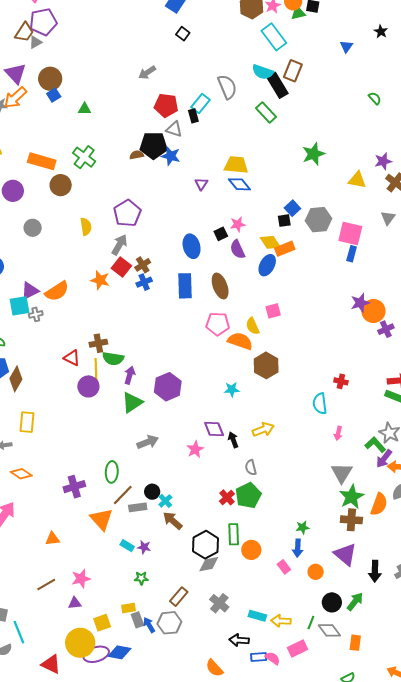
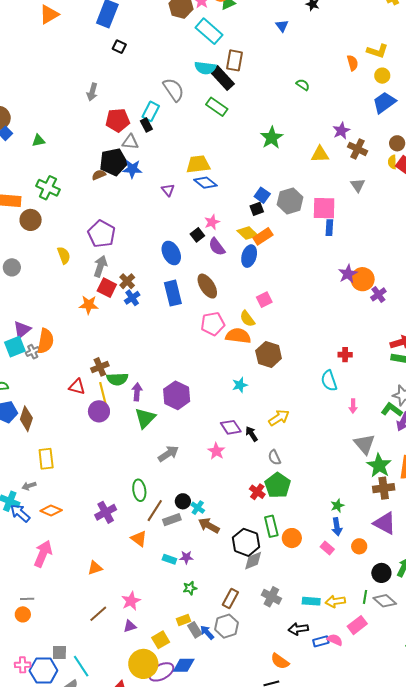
gray arrow: (147, 72) -> (92, 92), turned -30
green semicircle: (375, 98) -> (303, 85), moved
orange semicircle: (57, 291) -> (46, 341), moved, turned -35
orange triangle: (101, 519) -> (139, 539), size x0.7

